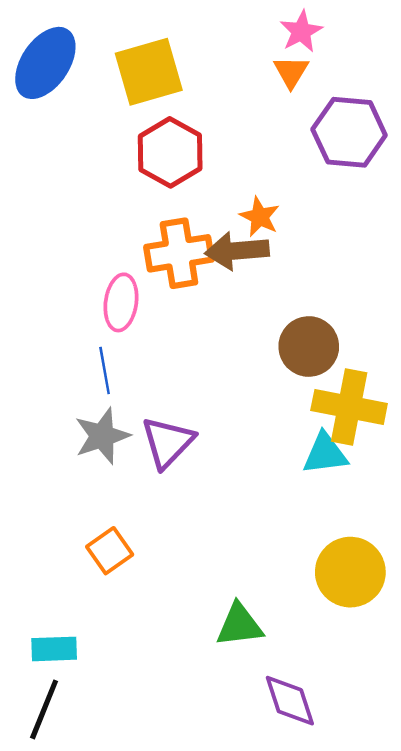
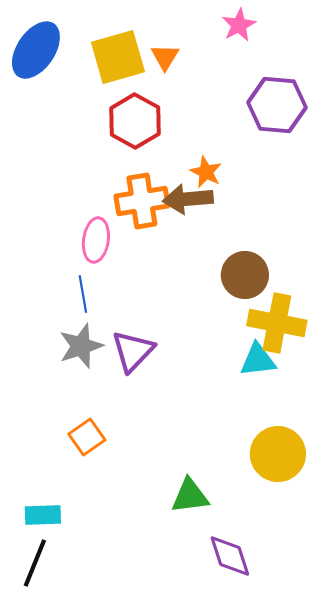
orange triangle: (291, 72) -> (165, 57), moved

